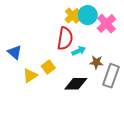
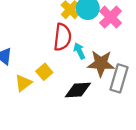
cyan arrow: (79, 51) -> (79, 51), turned -88
brown star: (96, 62) -> (101, 63), size x1.6

